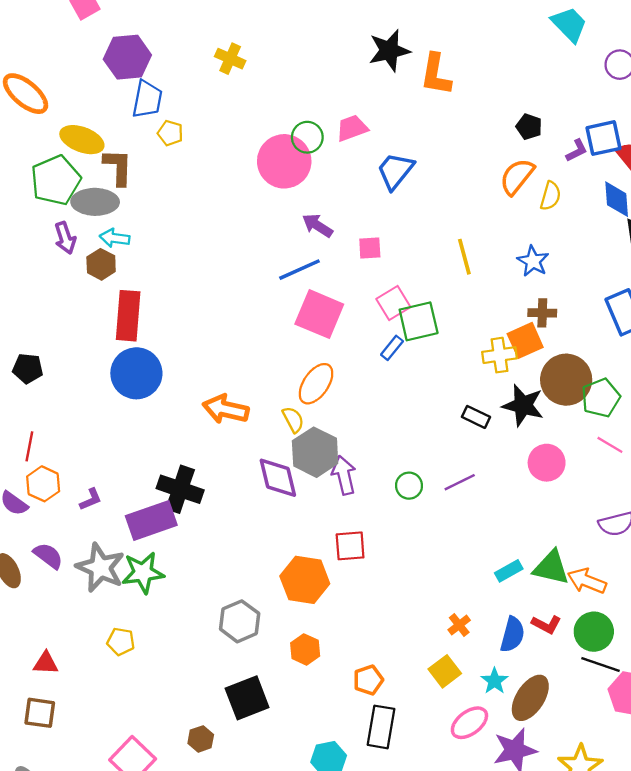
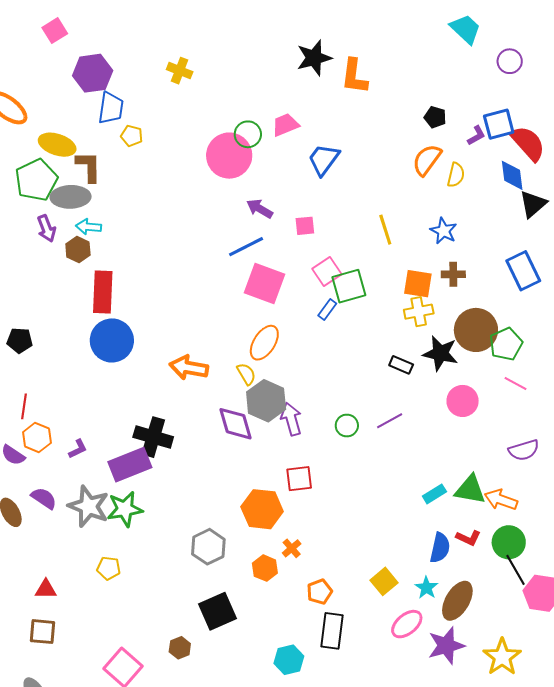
orange square: (525, 340) -> (418, 284), moved, turned 36
orange cross: (459, 625) -> (292, 548), moved
black line: (600, 665) -> (516, 570), turned 44

